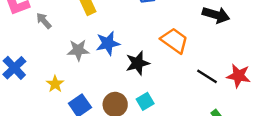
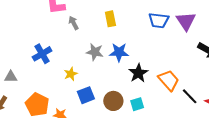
orange trapezoid: (174, 40) -> (169, 80), moved
black star: (138, 63) -> (138, 73), turned -30

